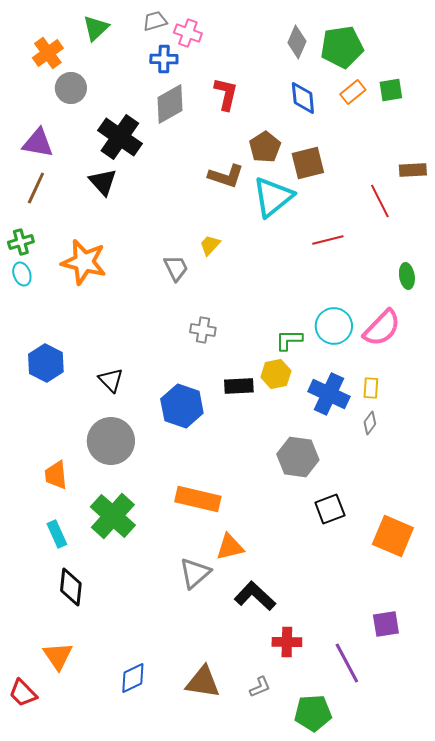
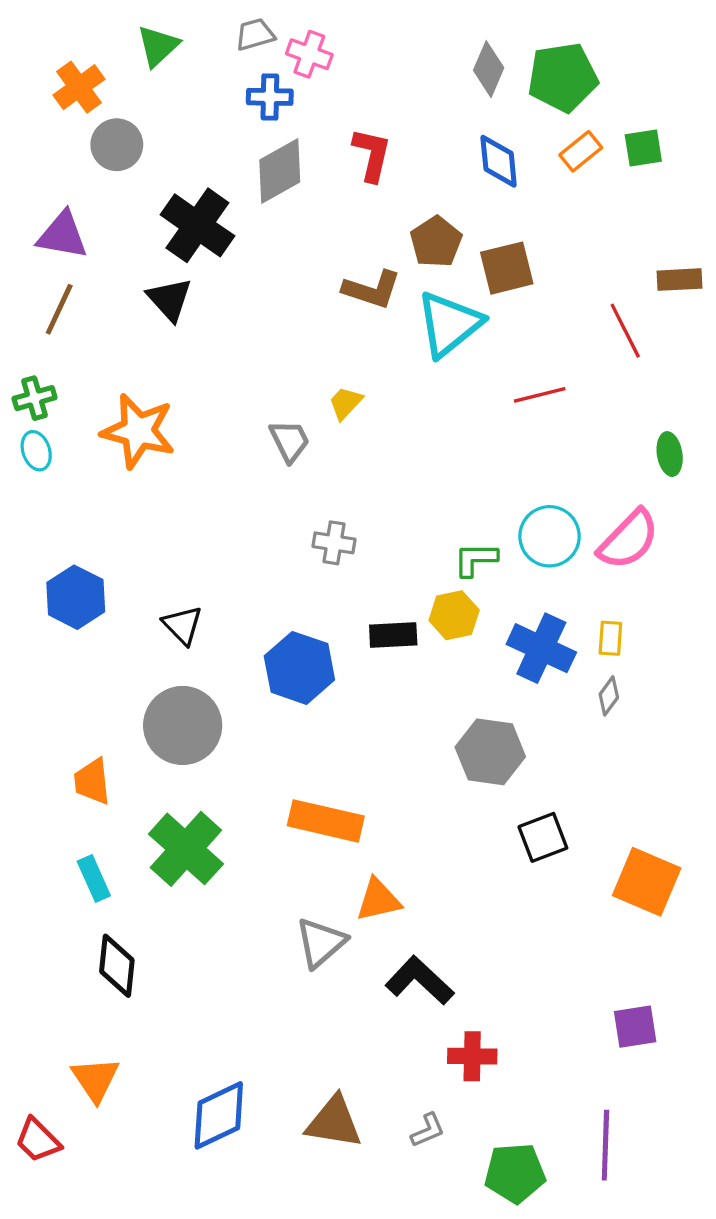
purple line: (347, 663) -> (605, 1145), moved, turned 30
blue diamond: (133, 678) -> (219, 1115), size x1.4

